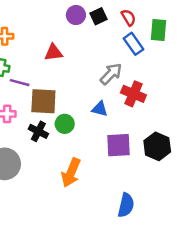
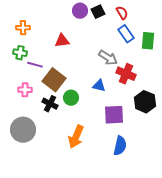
green rectangle: (158, 30) -> (148, 41), moved
gray arrow: (111, 74) -> (108, 58), turned 78
brown square: (43, 101) -> (54, 80), turned 35
black hexagon: (157, 146) -> (145, 102), moved
blue semicircle: (126, 205) -> (120, 146), moved

